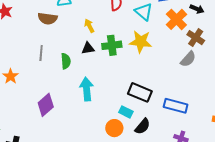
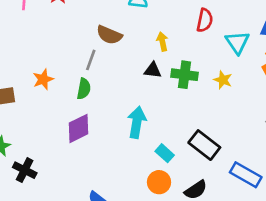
brown semicircle: (48, 18) -> (109, 35), moved
yellow star: (141, 42) -> (223, 80), size x0.6
green semicircle: (66, 61) -> (84, 89), moved
cyan rectangle: (126, 112) -> (165, 153), moved

